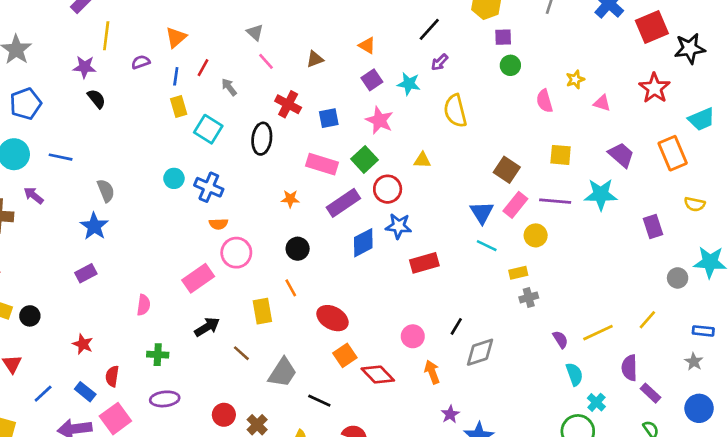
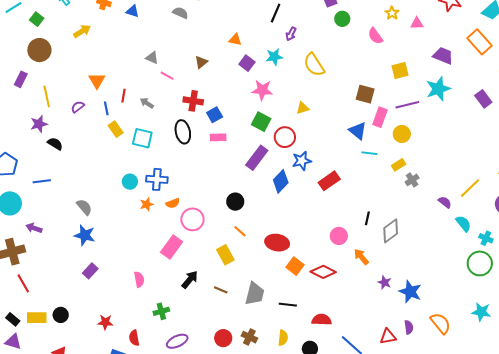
blue square: (329, 118) -> (215, 115), moved
blue line: (61, 157) -> (42, 181), moved
pink rectangle: (322, 164) -> (218, 137), moved, size x0.7
orange star: (290, 199) -> (147, 204), moved

